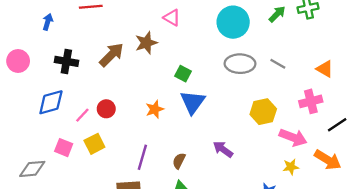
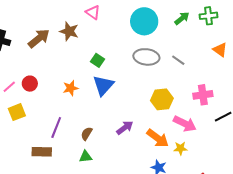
brown star: (146, 43) -> (69, 31), turned 30
orange triangle: (325, 69) -> (220, 50), moved
purple arrow: (223, 149) -> (125, 128), turned 102
orange arrow: (328, 160) -> (158, 138), moved

